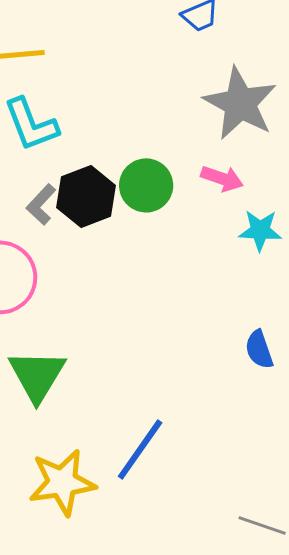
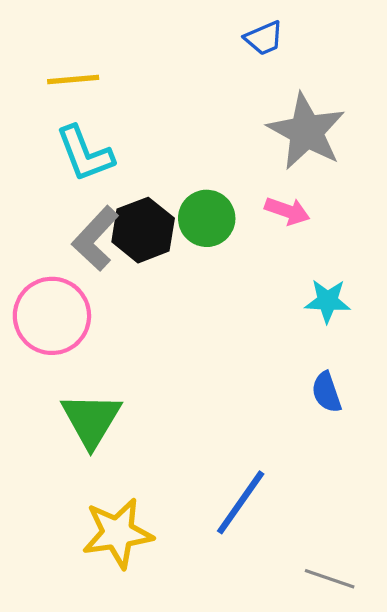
gray L-shape: (41, 204) -> (95, 238), size x1.5
cyan star: (260, 230) -> (328, 301), moved
blue line: (140, 449) -> (241, 502), moved

